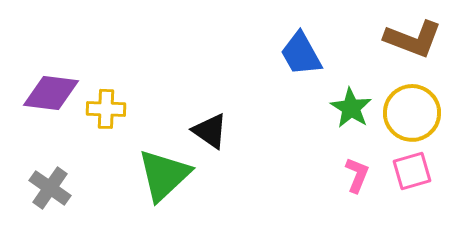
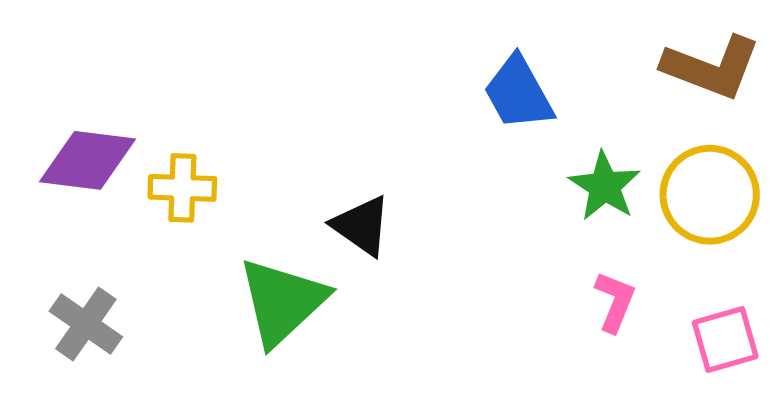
pink square: (412, 171) -> (725, 340), moved

